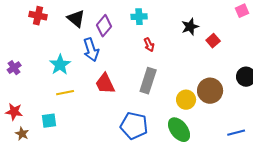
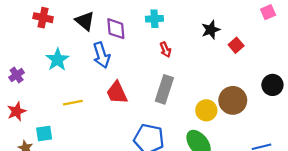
purple diamond: (104, 26) -> (116, 29), turned -45
cyan star: (60, 65) -> (57, 60), moved
red star: (14, 112) -> (17, 111), moved, turned -30
cyan square: (49, 121) -> (44, 133), moved

